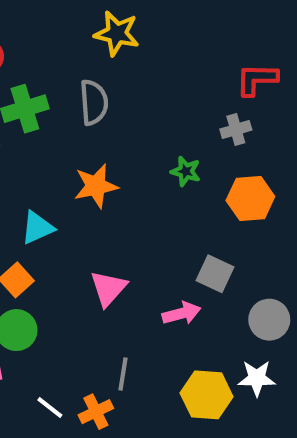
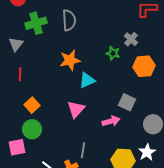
gray cross: (236, 130) -> (131, 39), moved, turned -32
cyan triangle: (37, 228) -> (87, 80), moved
white star: (257, 378) -> (147, 152), turned -30

